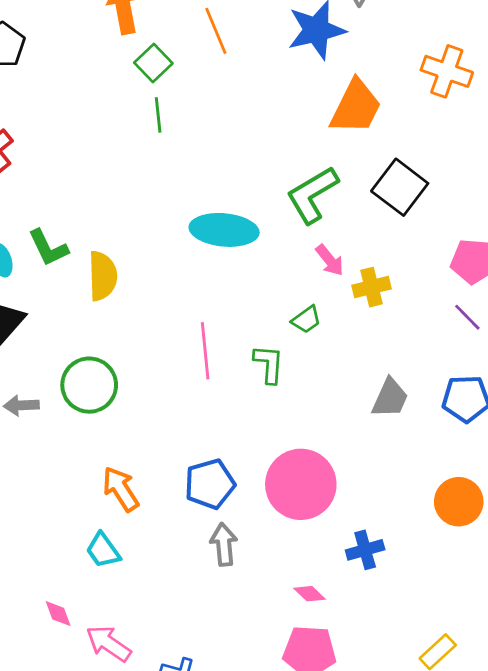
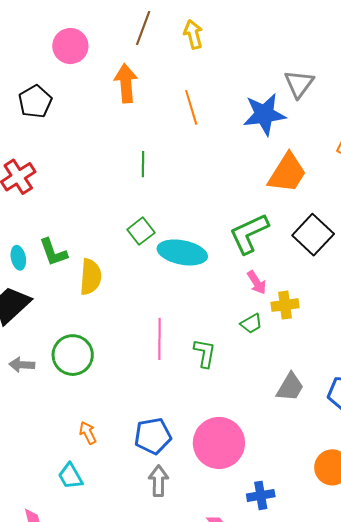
green square: (153, 63) -> (141, 231), moved
green trapezoid: (306, 320) -> (251, 324), moved
orange arrow: (121, 489) -> (88, 433), size x0.7

